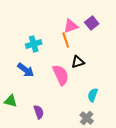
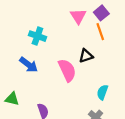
pink triangle: (71, 26) -> (78, 16), turned -42
orange line: (66, 40) -> (100, 32), moved
cyan cross: (34, 44) -> (37, 36), turned 35

